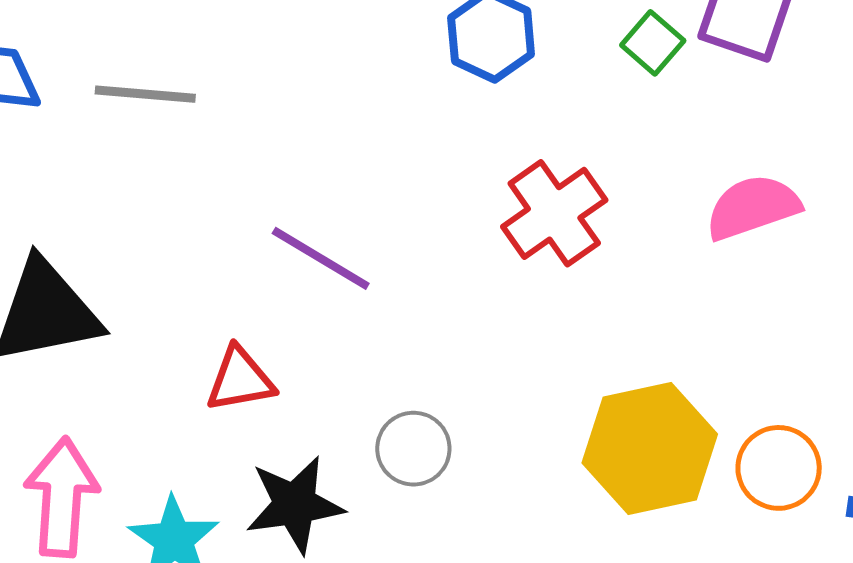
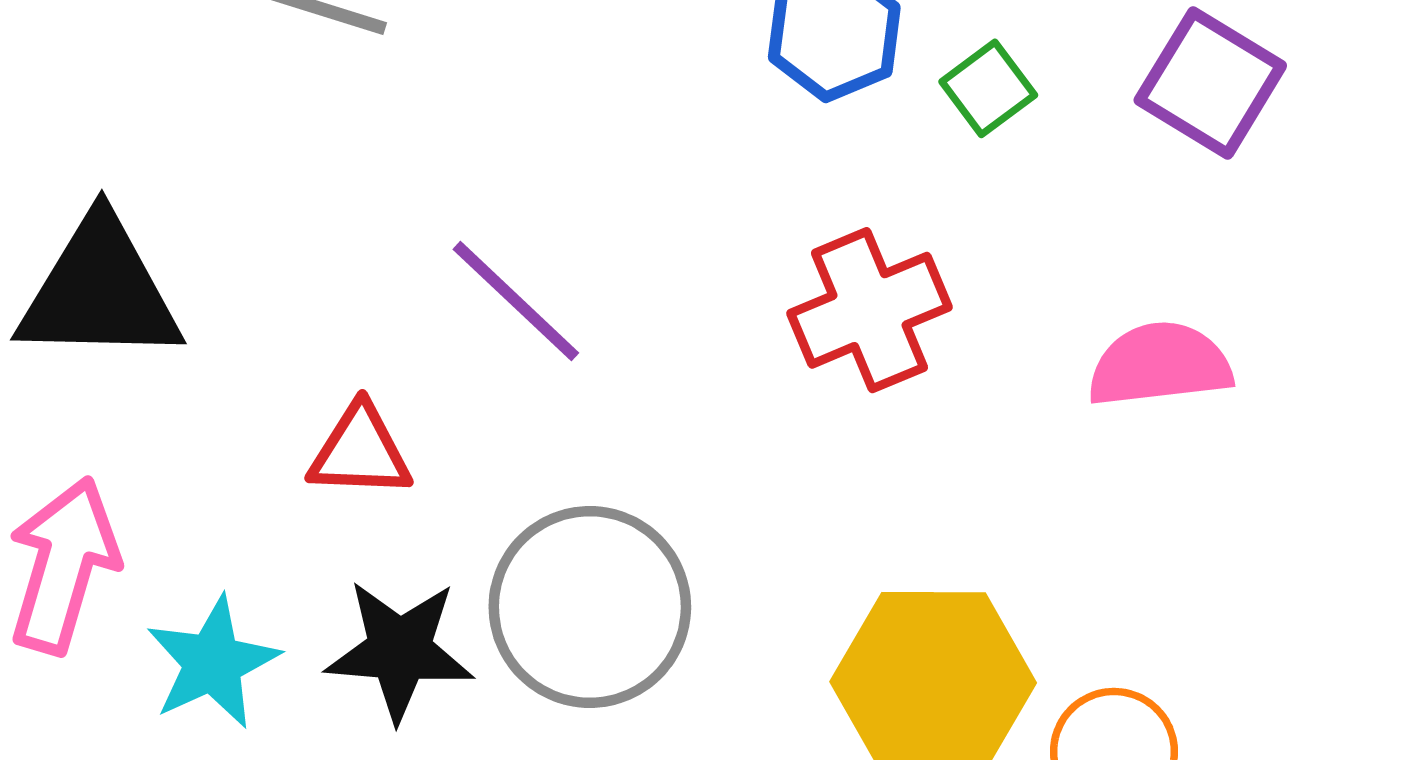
green square: (653, 43) -> (988, 88), moved
gray circle: (413, 449) -> (590, 607), size x1.8

